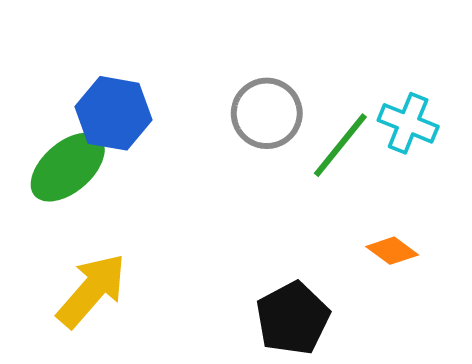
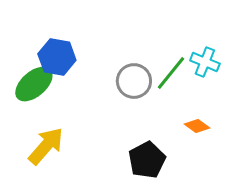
gray circle: (267, 113) -> (134, 81), moved

